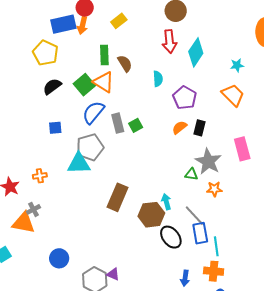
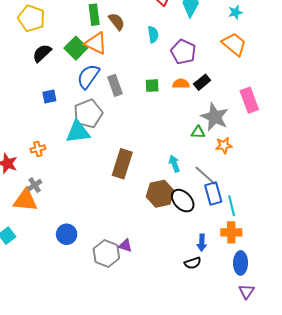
green square: (136, 125) -> (152, 86), moved, turned 32
orange semicircle: (180, 127) -> (181, 84), turned 42
black rectangle: (200, 128) -> (202, 82), turned 42
brown hexagon: (151, 215) -> (160, 194), moved

